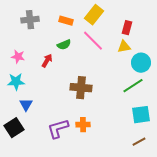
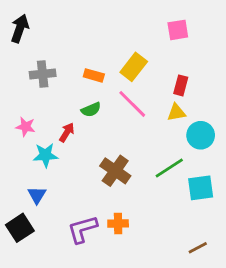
cyan star: (16, 82) -> (45, 155), moved
green line: (133, 86) -> (169, 168), moved
brown cross: (81, 88) -> (115, 171), turned 30
cyan square: (141, 115) -> (201, 188), moved

